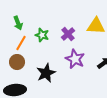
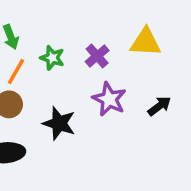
black star: (46, 73) -> (59, 123), turned -30

